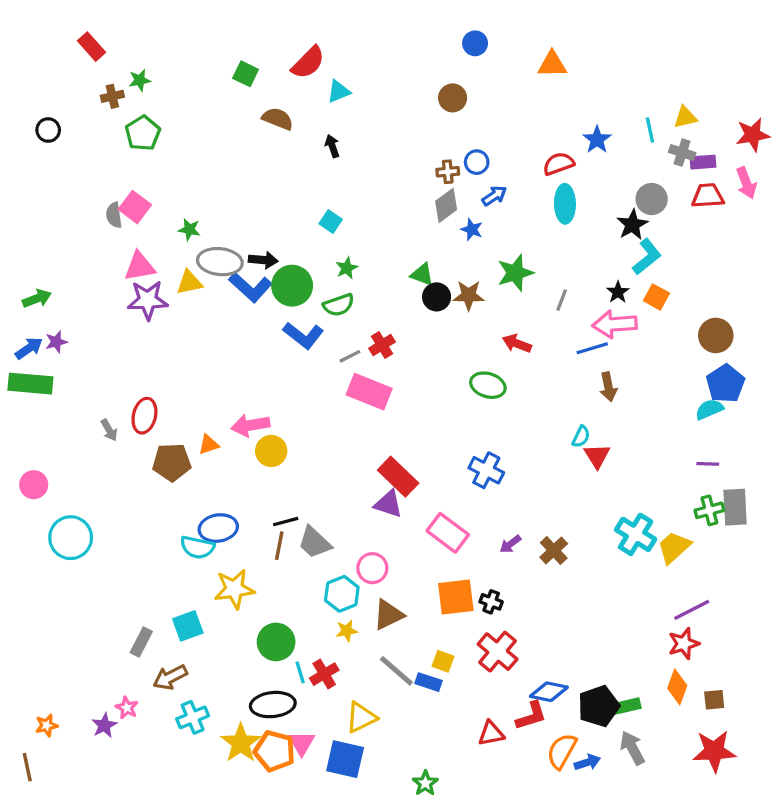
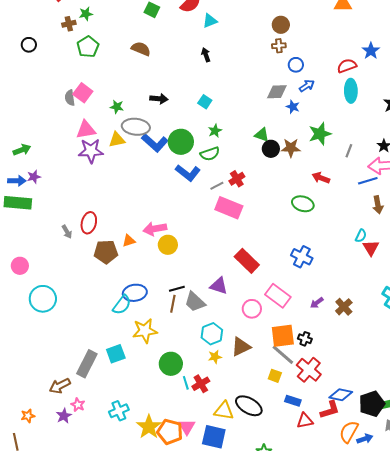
brown semicircle: (278, 119) -> (141, 49), moved
brown cross: (448, 172) -> (279, 46), moved
gray diamond: (446, 205) -> (277, 92), turned 35
black arrow: (263, 260) -> (159, 99), moved
blue arrow: (29, 348) -> (17, 181), turned 36
purple triangle: (388, 504) -> (219, 286), moved
cyan semicircle: (197, 547) -> (122, 305), turned -65
pink circle: (372, 568) -> (252, 309), moved
gray rectangle: (141, 642) -> (87, 364), size x1.5
gray line: (396, 671) -> (283, 355), moved
brown arrow: (170, 677) -> (60, 386), moved
blue rectangle: (429, 682) -> (293, 401), moved
black ellipse: (273, 705) -> (249, 406), moved, turned 36
yellow triangle: (361, 717) -> (224, 411), turned 35

